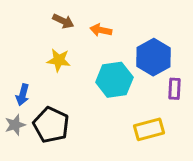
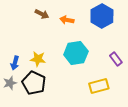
blue hexagon: (154, 57) -> (102, 16), moved
yellow star: (59, 60) -> (38, 59), moved
purple rectangle: (175, 89) -> (116, 59), turned -40

